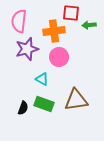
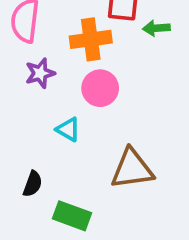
purple star: (27, 49) -> (40, 73), size x0.7
green rectangle: (44, 104) -> (72, 216), moved

